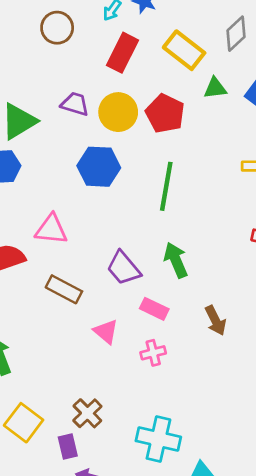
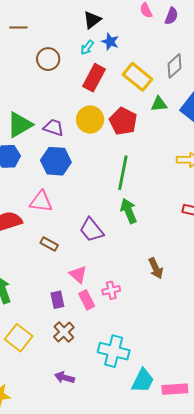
purple trapezoid: (75, 104) -> (54, 127), moved
blue hexagon: (99, 167) -> (56, 161), moved
green arrow: (176, 260) -> (129, 211), moved
brown rectangle: (64, 289) -> (49, 244), size x0.7
pink rectangle: (154, 309) -> (87, 300), moved, turned 36
purple rectangle: (68, 447) -> (57, 300), moved

